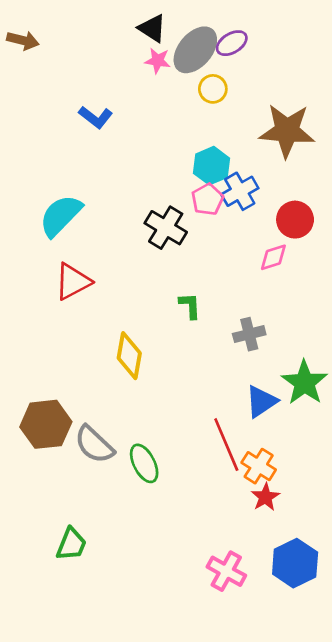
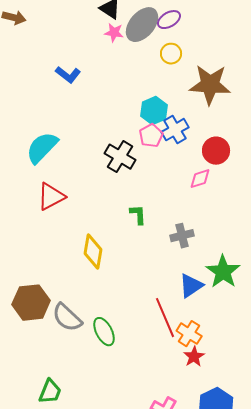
yellow circle: (213, 89) -> (171, 54), moved

